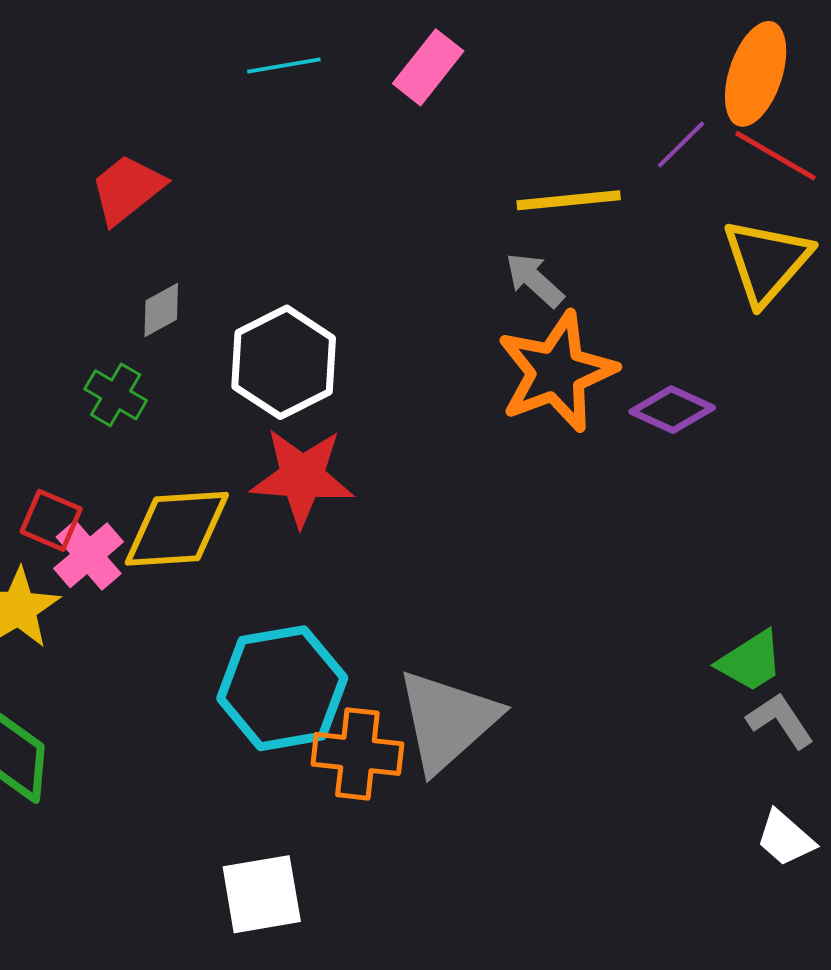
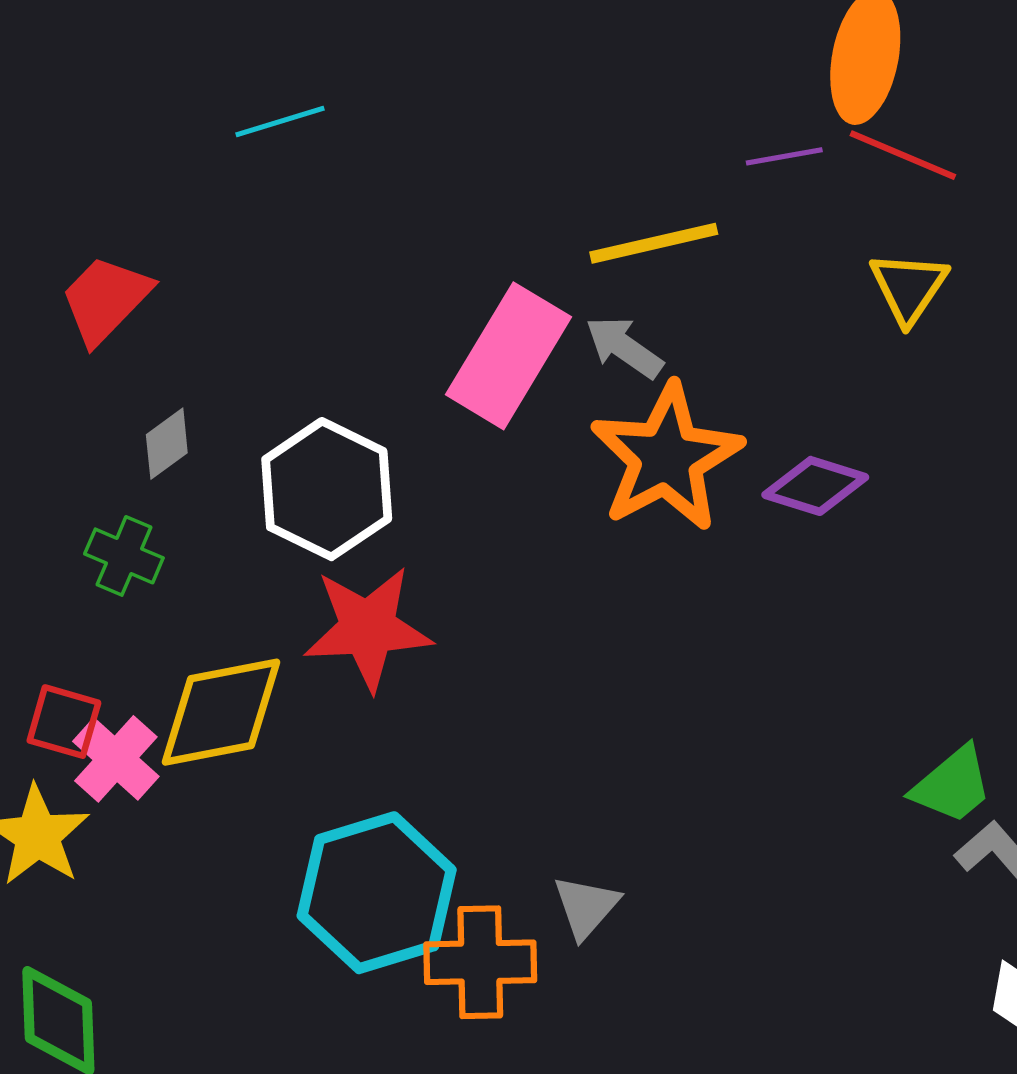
pink rectangle: (428, 67) -> (508, 356), moved, size x1.5
purple line: (681, 145) -> (784, 156), turned 42
yellow triangle: (767, 261) -> (909, 287), size x0.7
gray triangle: (447, 721) -> (586, 907), size x0.5

